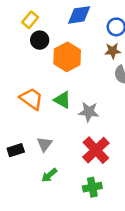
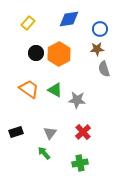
black circle: (40, 40) -> (36, 53), moved
gray triangle: (44, 144) -> (50, 133), moved
red cross: (96, 150) -> (83, 132), size x0.7
green arrow: (49, 175) -> (44, 153), turned 88

